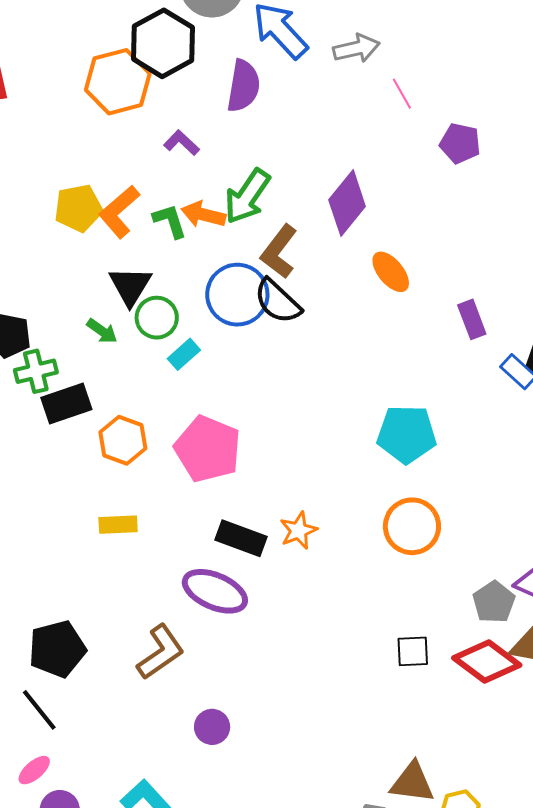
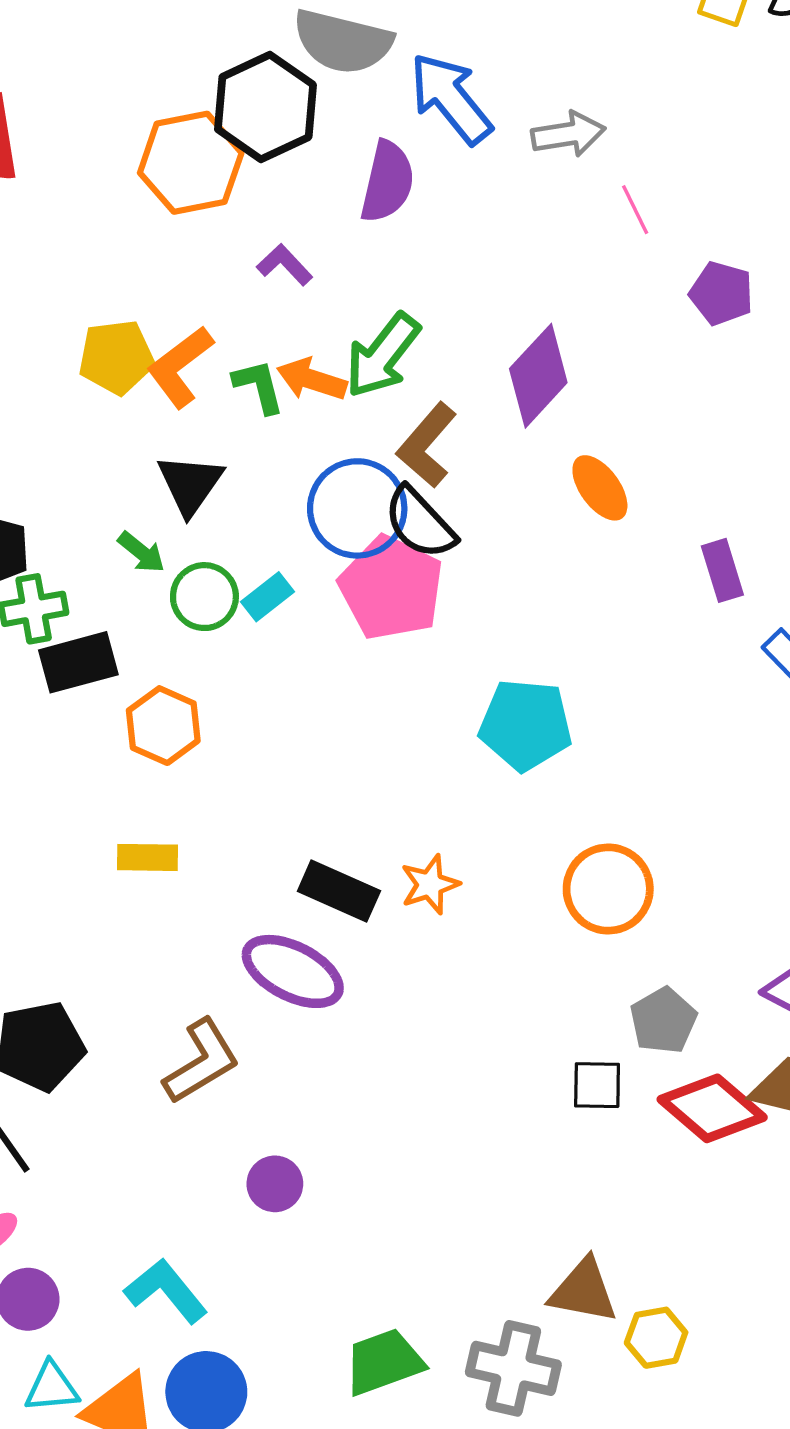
green circle: (157, 318) -> (204, 597), moved
cyan pentagon: (407, 434) -> (526, 725), moved
pink pentagon: (208, 449) -> (391, 588), moved
gray pentagon: (494, 602) -> (663, 1021), moved

